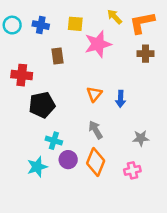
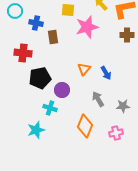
blue cross: (41, 25) -> (36, 23), moved
blue arrow: (121, 99) -> (106, 73), turned -32
gray arrow: (96, 130) -> (98, 99), moved
purple circle: (68, 160) -> (62, 90), moved

